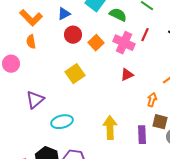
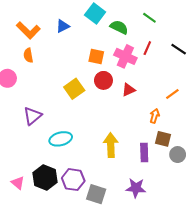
red circle: (73, 35) -> (103, 80), moved
orange square: (96, 43) -> (96, 56), turned -35

